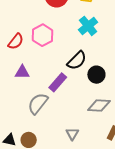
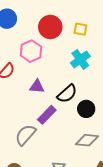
pink hexagon: (42, 35) -> (31, 51), moved
purple triangle: (22, 72) -> (37, 86), moved

